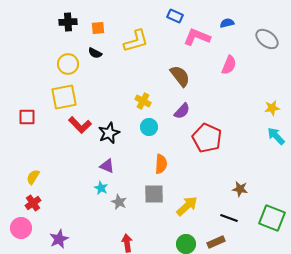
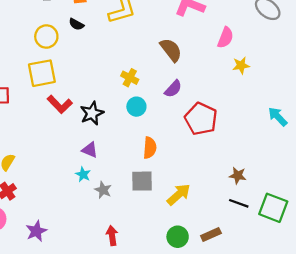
yellow star: (272, 108) -> (241, 65), moved
black line: (229, 218) -> (239, 203), moved

